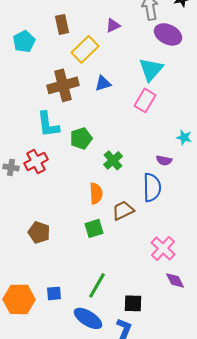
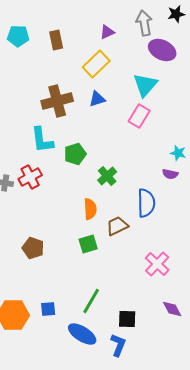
purple triangle: (113, 25) -> (107, 32), moved
cyan pentagon: (24, 41) -> (18, 36), moved, turned 30
yellow rectangle: (85, 49) -> (96, 64), moved
purple semicircle: (164, 160) -> (170, 174), moved
purple diamond: (175, 280) -> (172, 309), moved

